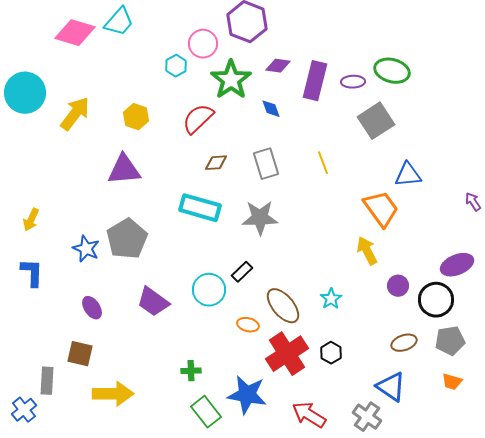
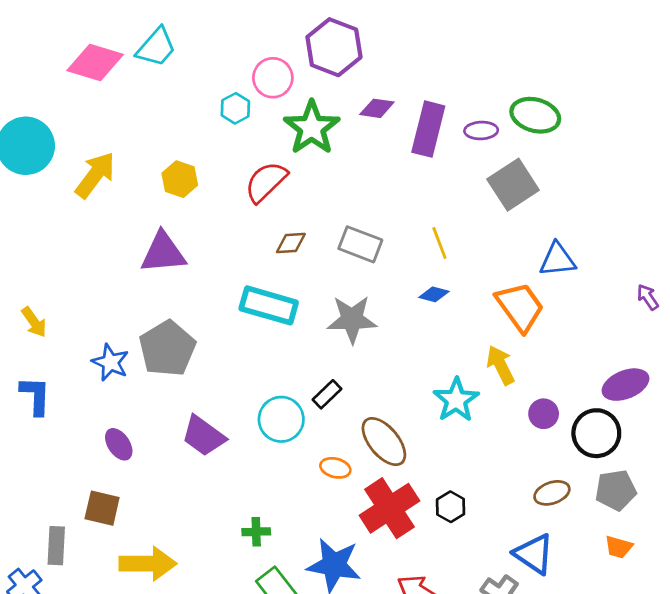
blue diamond: (271, 109) -> (434, 294), moved, turned -55
gray rectangle: (266, 164) -> (360, 244), turned -52
yellow arrow: (31, 220) -> (34, 322), turned -60
cyan star: (331, 299) -> (456, 400), moved, size x1.5

